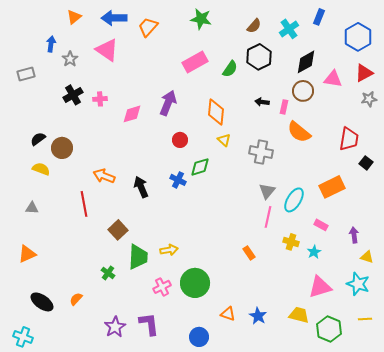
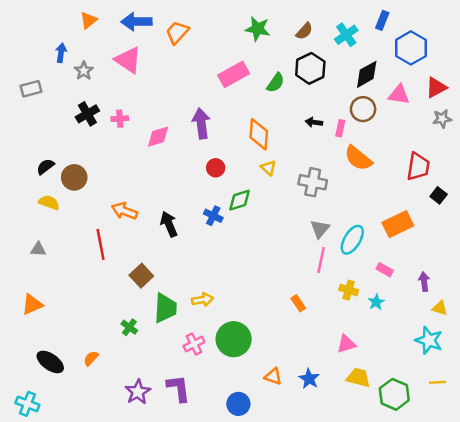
green star: (201, 19) -> (258, 29), moved
blue hexagon: (358, 37) -> (411, 48), moved
purple arrow: (168, 103) -> (201, 123), turned -30
pink triangle: (320, 287) -> (346, 344), moved, size x0.7

